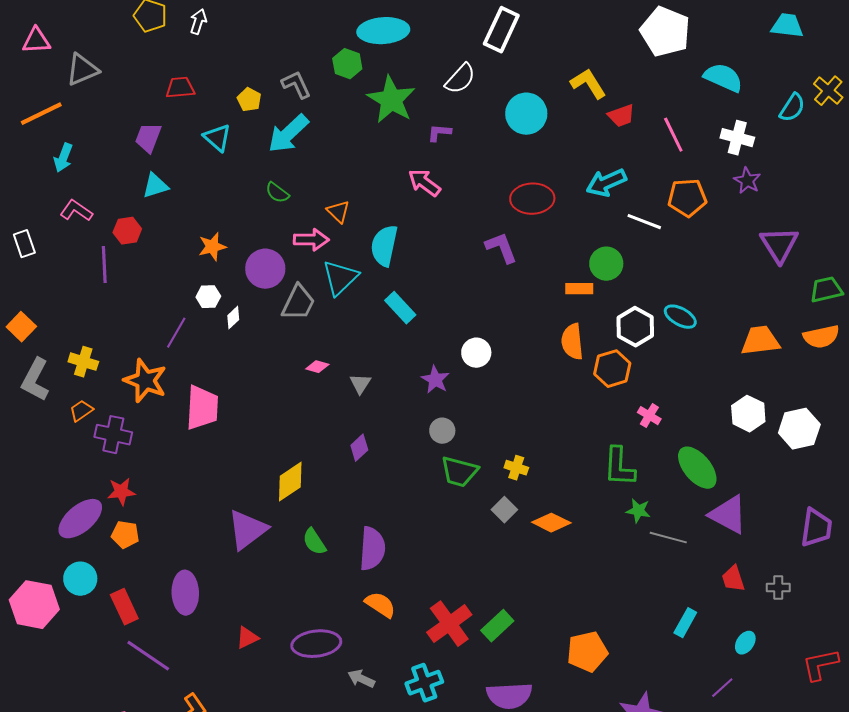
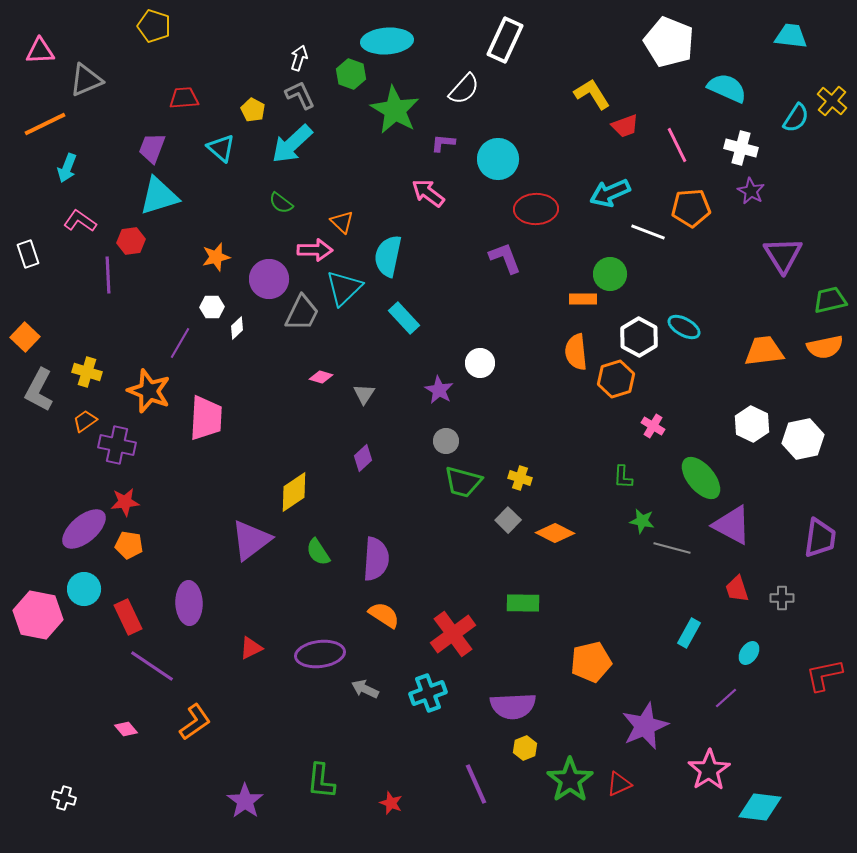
white arrow: (198, 22) -> (299, 58), moved
cyan circle: (526, 114) -> (498, 159), moved
cyan triangle: (155, 186) -> (159, 196), size x1.5
green L-shape: (619, 467) -> (623, 477), size x0.6
green rectangle: (497, 626) -> (523, 603), moved, turned 44

